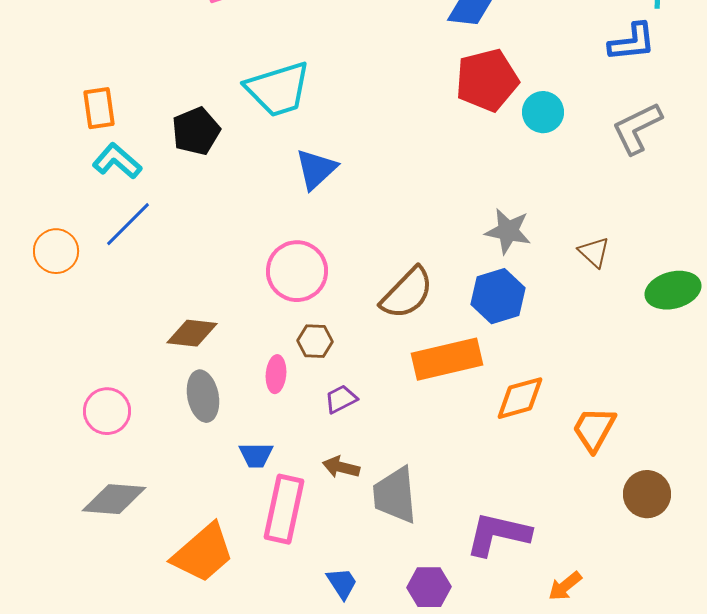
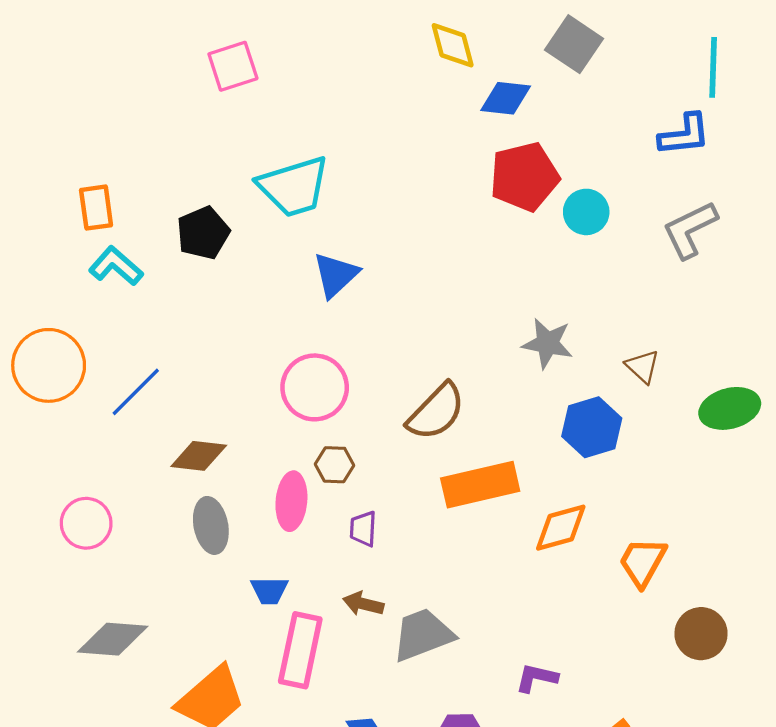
blue line: (128, 224) -> (136, 392), moved
orange circle: (56, 251) -> (49, 365), size x1.5
blue hexagon: (498, 296) -> (592, 427), moved
pink ellipse: (276, 374) -> (291, 501), size x1.4
purple trapezoid: (341, 399) -> (363, 529), turned -60
pink circle: (107, 411) -> (86, 523), moved
gray trapezoid: (395, 495) -> (423, 635), turned 74
purple L-shape: (498, 534) -> (537, 678), size x0.6

